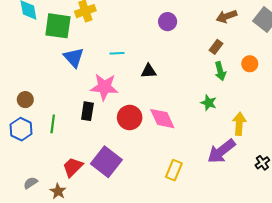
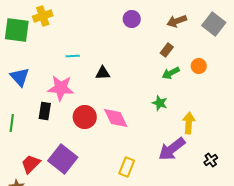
purple circle: (168, 22) -> (132, 19), moved
blue triangle: (74, 57) -> (20, 77), moved
green arrow: (220, 71) -> (171, 73), turned 78

